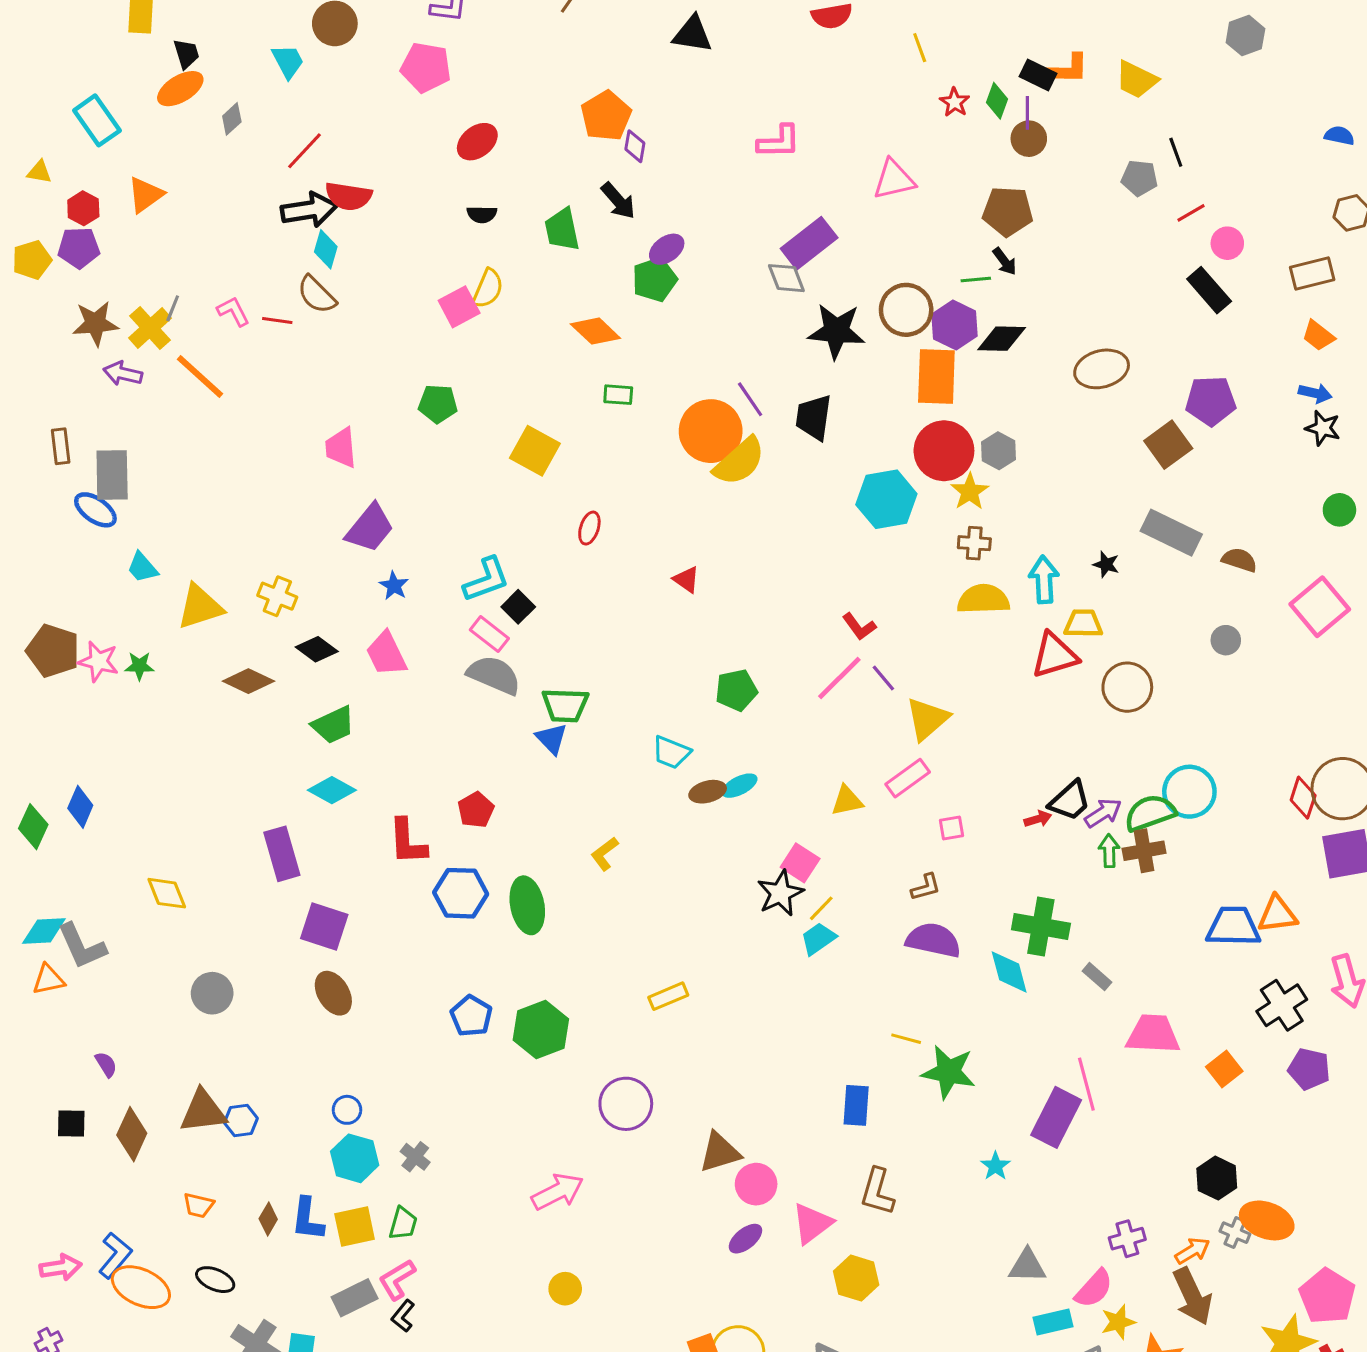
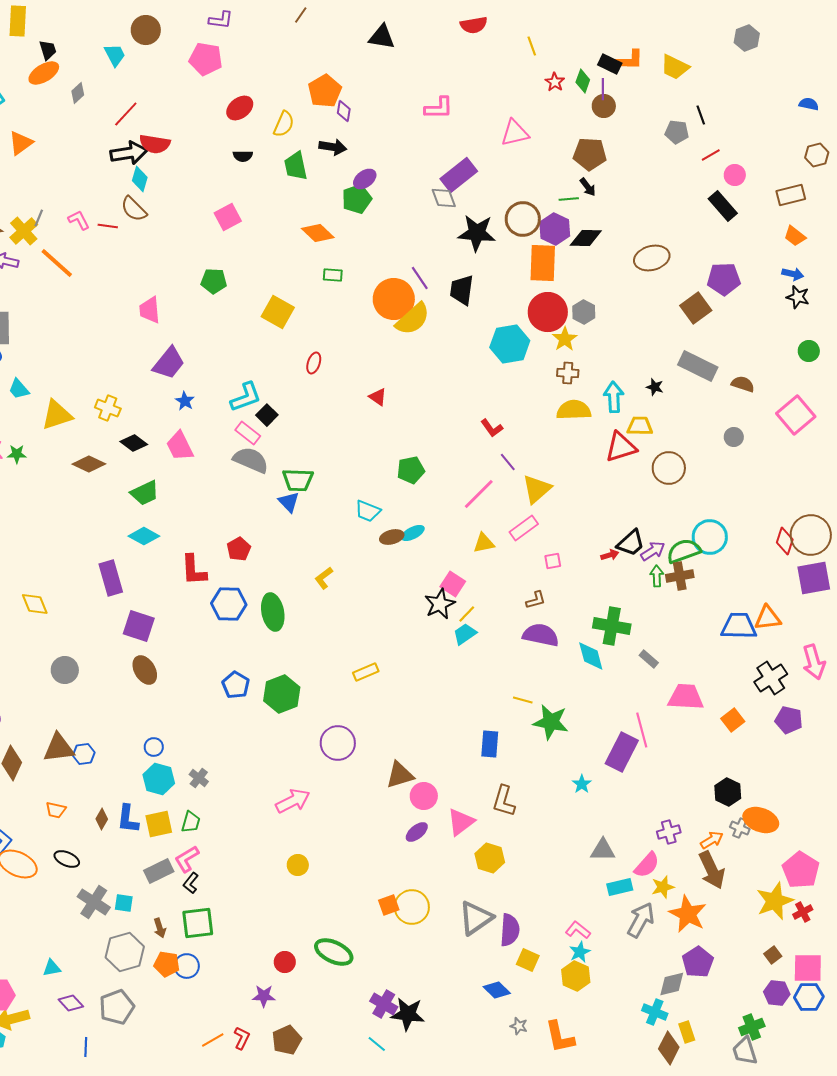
black arrow: (618, 201) -> (333, 147), turned -40
yellow semicircle: (488, 289) -> (284, 124), moved
pink line: (839, 678) -> (479, 494), moved

